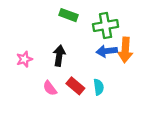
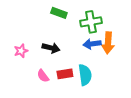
black arrow: (59, 56) -> (51, 48), turned 96
red rectangle: (75, 86) -> (65, 74), turned -49
cyan semicircle: (99, 87) -> (85, 75), size x1.5

